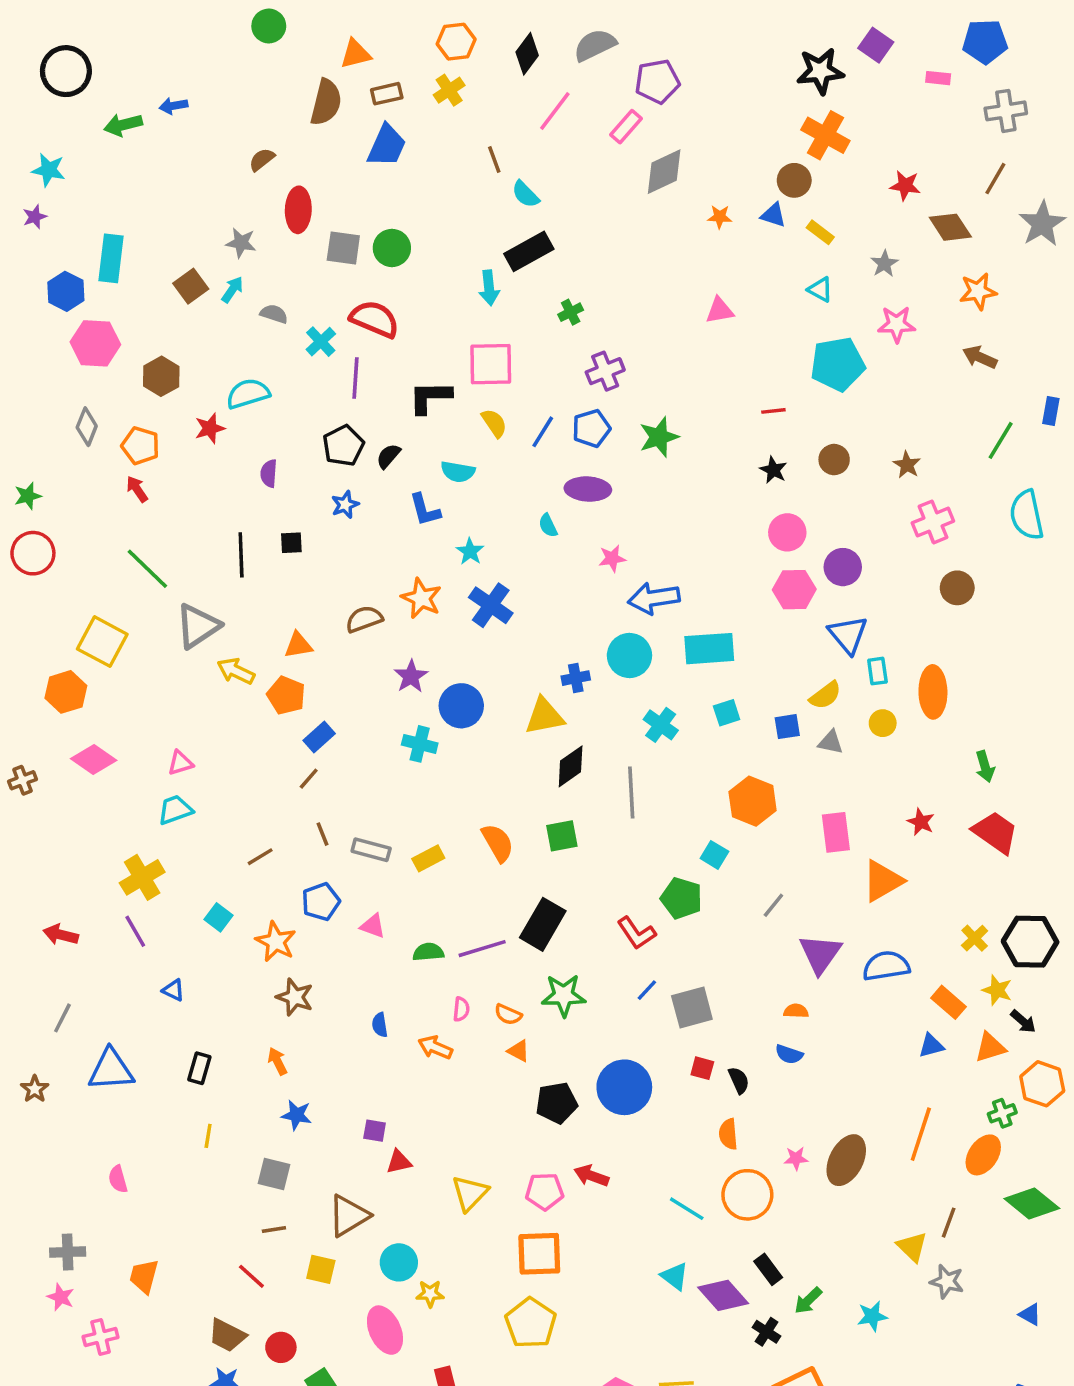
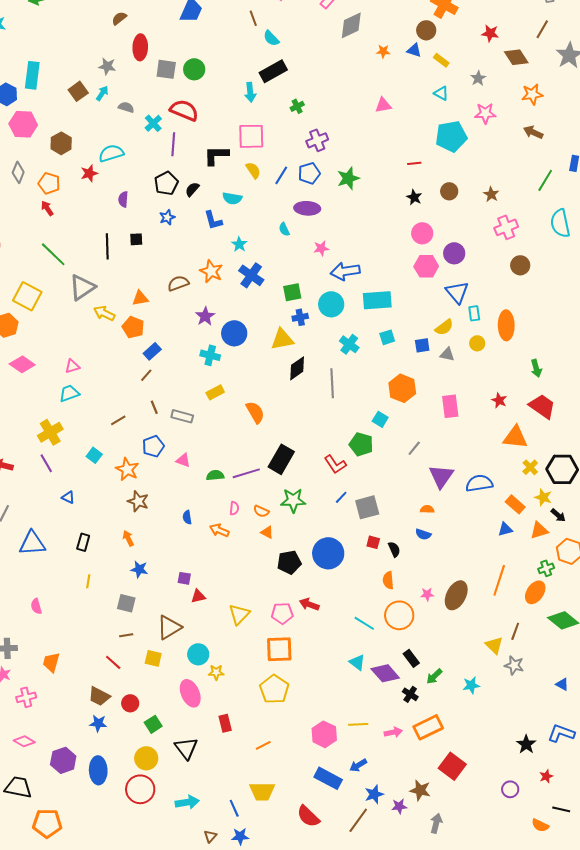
green square: (562, 836) -> (292, 292), moved
yellow rectangle: (428, 858) -> (215, 392), moved
orange triangle: (883, 881) -> (515, 437), moved, turned 36

